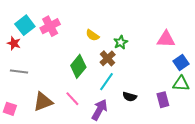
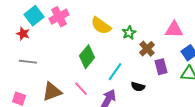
yellow semicircle: (92, 35) -> (101, 26), size x1.5
brown cross: (108, 58) -> (147, 49), moved
purple rectangle: (163, 100) -> (161, 67), moved

